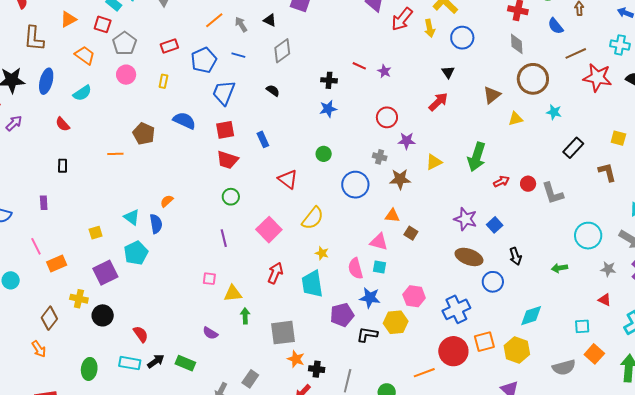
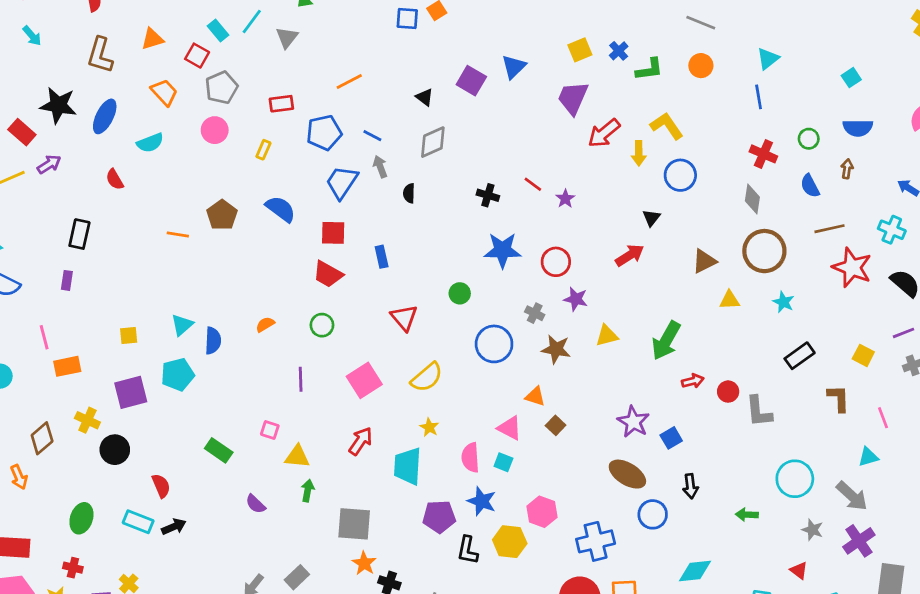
gray arrow: (241, 24) -> (380, 167), moved
black semicircle: (273, 91) -> (409, 193), turned -136
blue star: (328, 109) -> (503, 250), moved, size x1.5
black rectangle: (63, 166) -> (79, 234), moved, size x1.5
orange semicircle: (167, 201) -> (265, 324), moved
cyan triangle: (132, 217) -> (182, 325), turned 30
black L-shape: (367, 334) -> (468, 550), turned -100
green rectangle: (185, 363) -> (219, 450), moved

